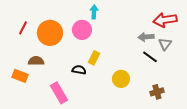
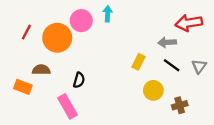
pink circle: (82, 30) -> (81, 21), moved
gray triangle: (165, 44) -> (199, 66), moved
yellow rectangle: (94, 58) -> (138, 62), moved
black semicircle: (79, 70) -> (79, 80), moved, turned 96
yellow circle: (121, 79) -> (153, 90), moved

